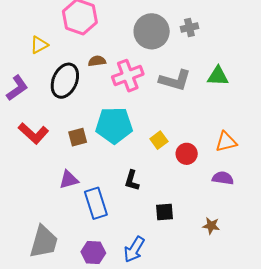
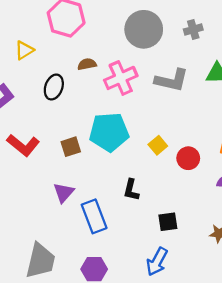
gray cross: (189, 27) -> (193, 30), moved
black ellipse: (65, 81) -> (54, 87), size x0.7
purple triangle: (69, 180) -> (64, 193), turned -30
blue arrow: (134, 249) -> (157, 262), moved

